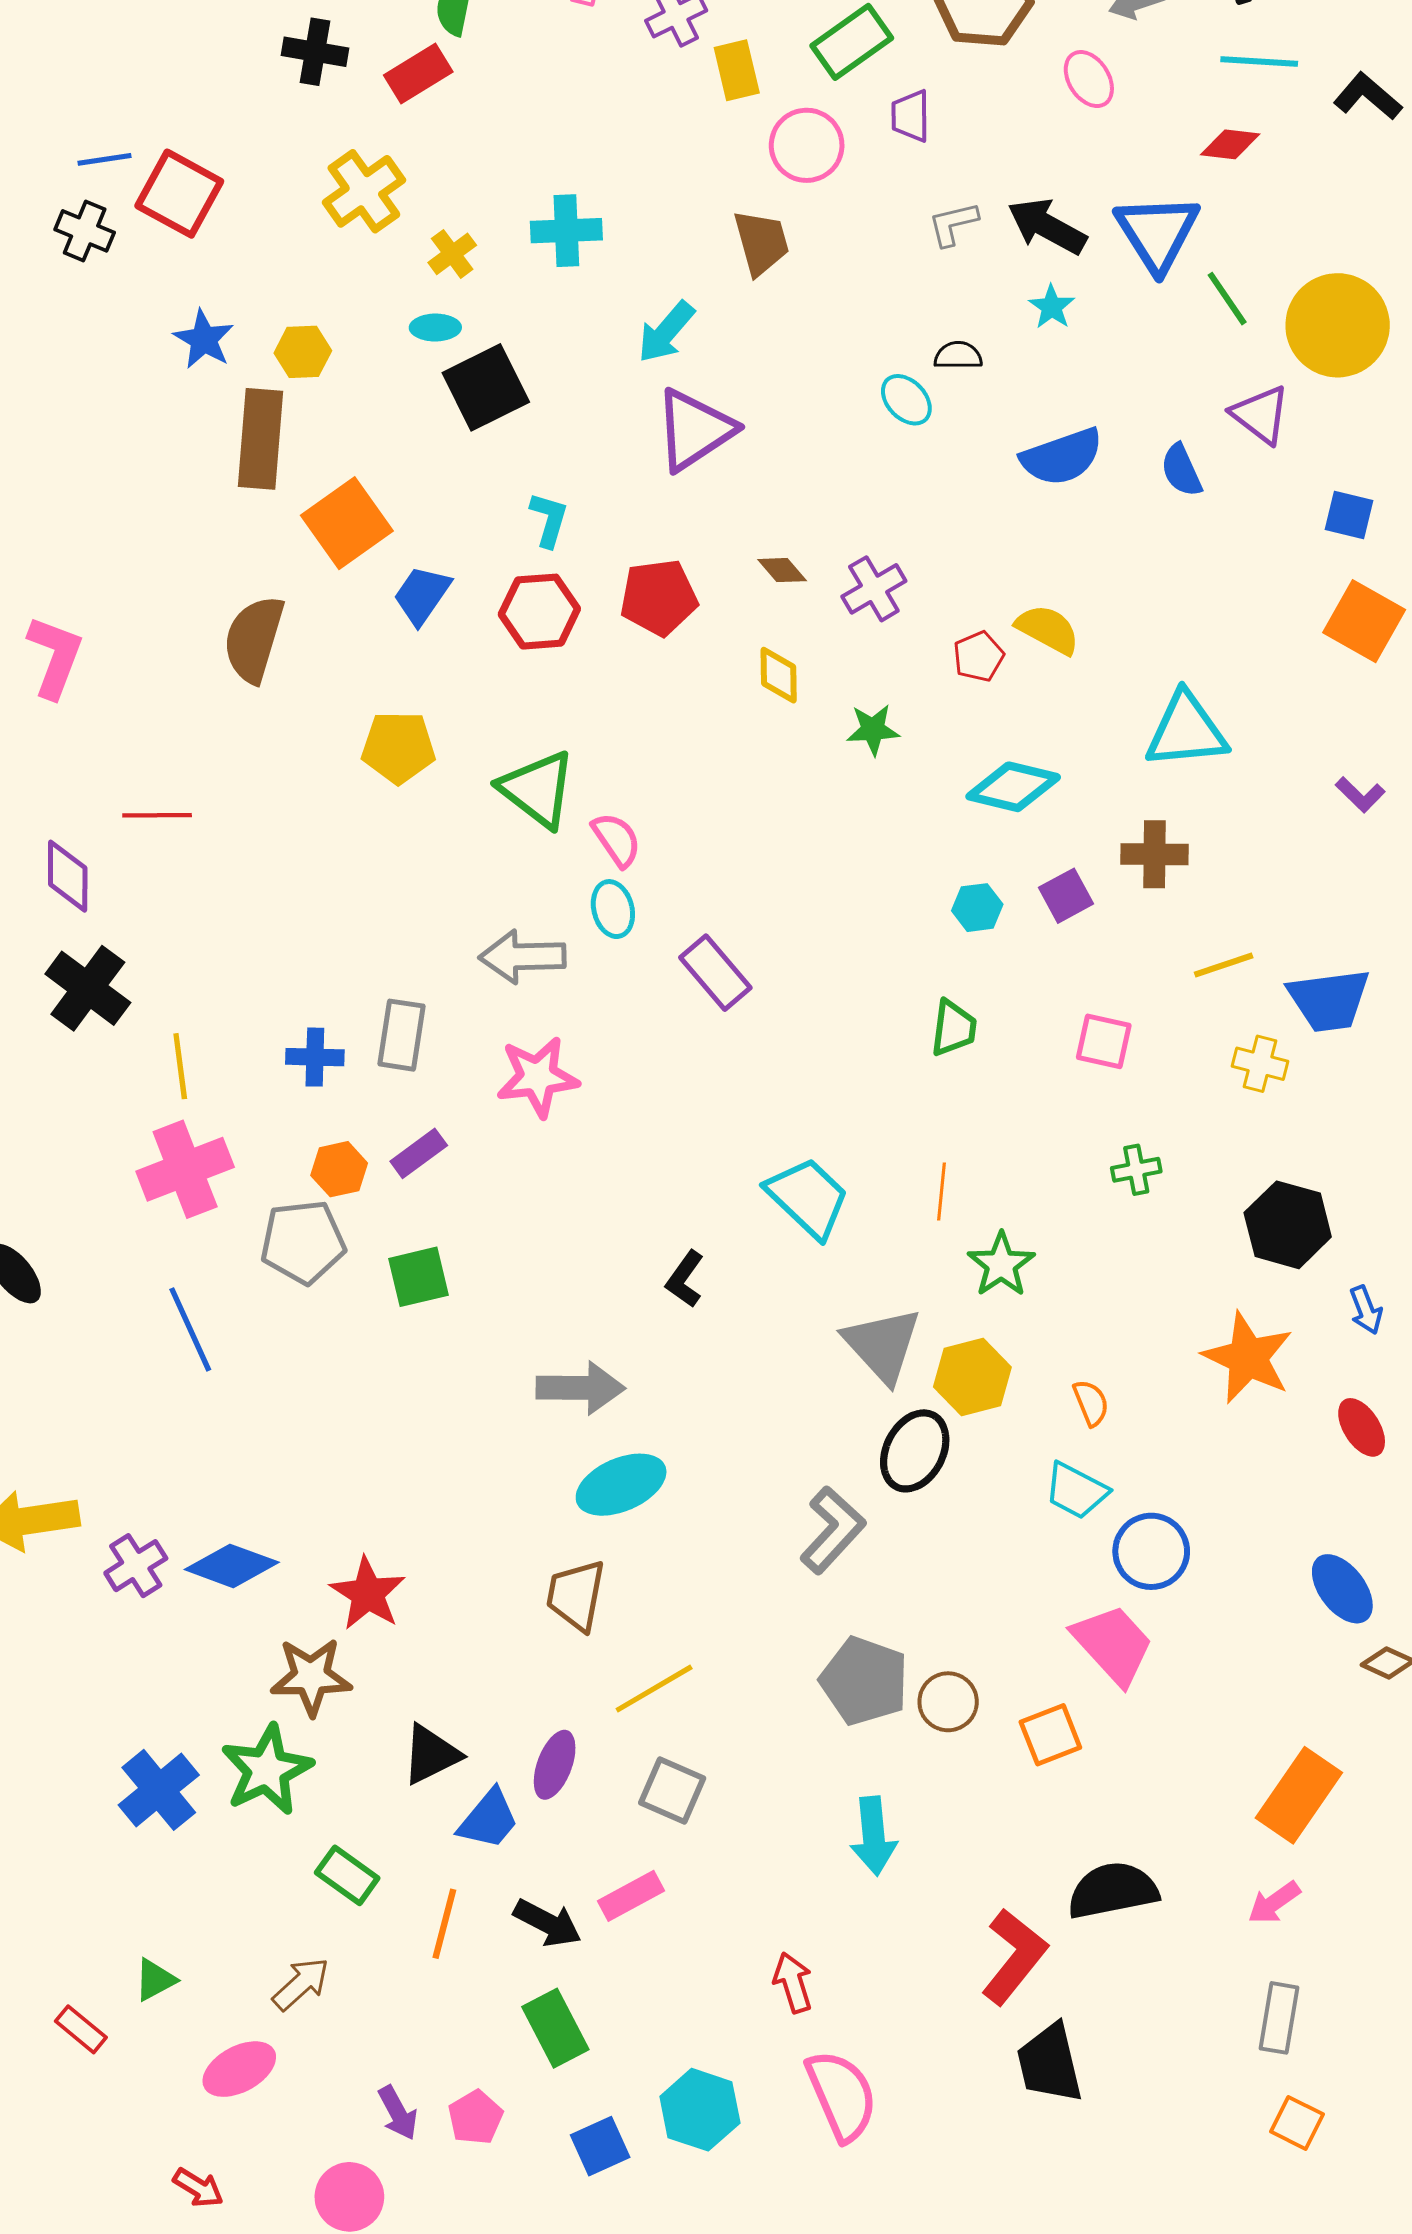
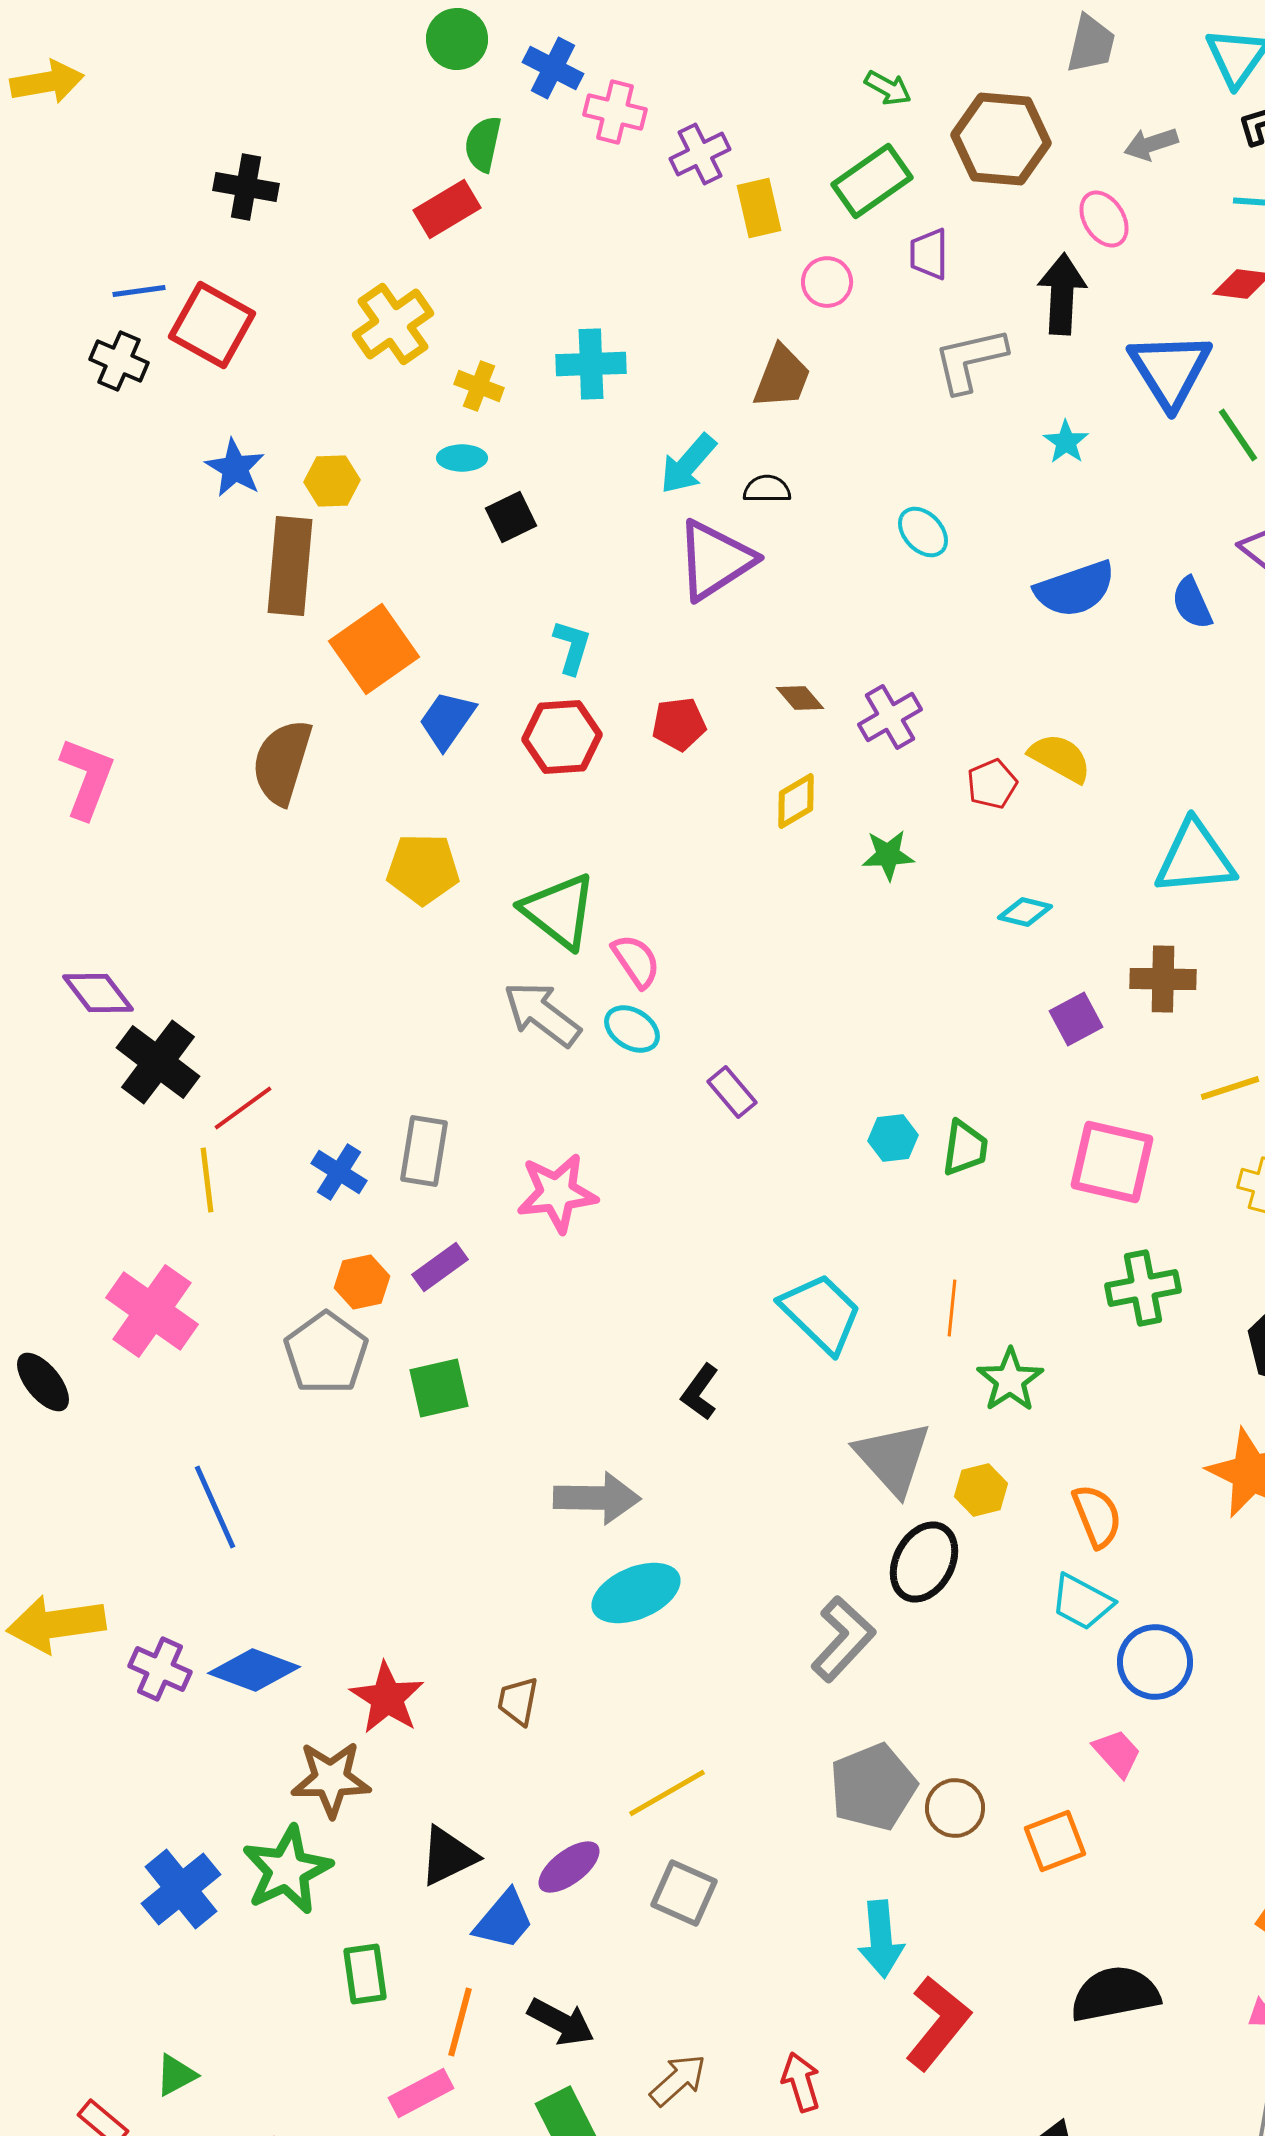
black cross: (315, 52) -> (246, 187), moved
pink circle: (807, 145) -> (827, 282), size x0.7
gray L-shape: (953, 224) -> (970, 360), size x1.5
black arrow: (1047, 226) -> (1062, 294), moved, turned 64
brown trapezoid: (761, 243) -> (782, 377), turned 36
yellow cross: (452, 254) -> (479, 386), turned -33
black semicircle: (958, 356) -> (767, 489), moved
black square: (486, 387) -> (511, 517), size x0.6
red pentagon: (659, 597) -> (679, 724), size x0.7
yellow diamond: (779, 675) -> (796, 801), turned 60
cyan diamond: (1013, 787) -> (1025, 912), size x0.6
red line: (157, 815) -> (243, 1108), moved, turned -36
purple diamond: (68, 876) -> (98, 993), turned -38
cyan hexagon: (977, 908) -> (893, 1138), moved
cyan ellipse: (613, 909) -> (632, 1029), turned -44
gray arrow: (522, 957) -> (542, 1014), moved, turned 38
purple rectangle: (715, 973) -> (732, 1092), size x0.7
black cross: (88, 988) -> (158, 1062), moved
pink square: (1104, 1041) -> (1112, 1162), size x1.5
blue cross: (315, 1057) -> (339, 1172), turned 30
pink cross: (185, 1169) -> (152, 1311), moved, turned -34
green cross: (1136, 1170) -> (1143, 1288), size x1.5
gray pentagon: (303, 1242) -> (326, 1353), turned -30
blue line: (190, 1329) -> (215, 1507), moved
yellow hexagon: (972, 1377) -> (981, 1490), size x0.7
orange semicircle: (1091, 1403) -> (1097, 1516), size x1.4
purple cross: (136, 1566) -> (160, 1669), turned -34
brown trapezoid: (576, 1595) -> (518, 1701), moved, size x0.7
pink trapezoid: (1113, 1644) -> (1117, 1753), size x0.6
gray pentagon: (864, 1681) -> (873, 1787), turned 30
purple ellipse: (555, 1765) -> (569, 1867), turned 32
green rectangle: (347, 1875) -> (365, 1974), turned 46
pink rectangle: (631, 1896) -> (421, 2093), moved
red L-shape: (1014, 1956) -> (938, 2023), moved
brown arrow: (301, 1984) -> (678, 2080), moved

